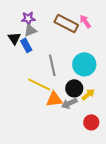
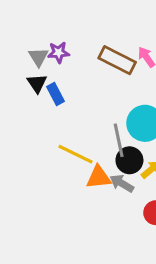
gray triangle: (30, 30) -> (39, 57), moved, turned -40
gray line: (52, 65) -> (119, 140), moved
gray arrow: (69, 103) -> (122, 183), turned 56

